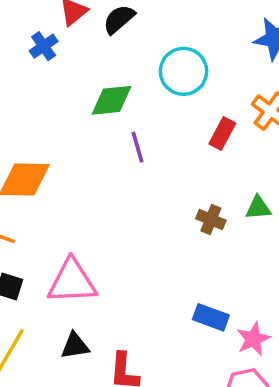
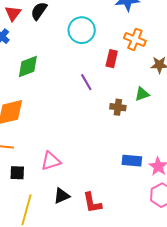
green diamond: (112, 100) -> (28, 67), moved
purple line: (138, 147) -> (86, 82), moved
pink triangle: (72, 282) -> (51, 161), size x0.7

